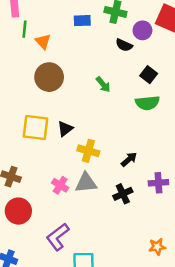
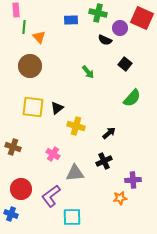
brown circle: (49, 77) -> (30, 66), moved
green semicircle: (147, 103) -> (132, 98), moved, turned -42
gray triangle: (86, 183) -> (75, 173), moved
purple cross: (158, 183) -> (133, 180), moved
red circle: (18, 211) -> (21, 189), moved
orange star: (157, 247) -> (120, 198), moved

